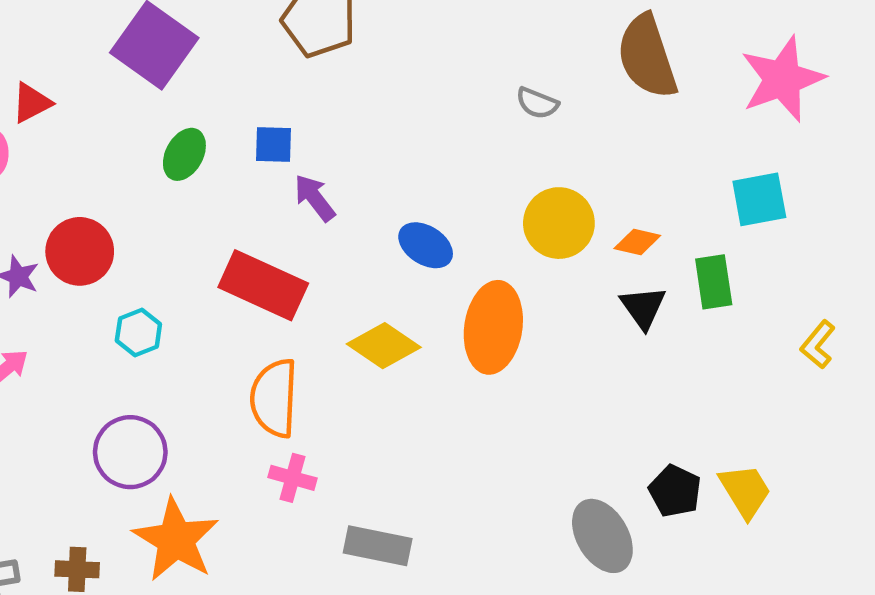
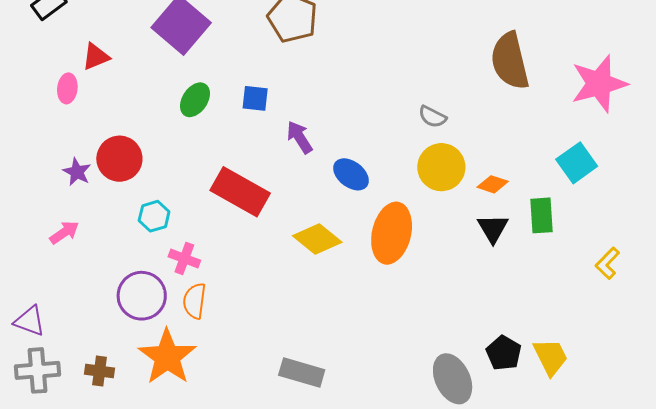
gray semicircle: (537, 103) -> (432, 117), moved
purple arrow: (315, 198) -> (300, 137), moved
cyan square: (759, 199) -> (577, 163), turned -30
orange semicircle: (274, 398) -> (195, 301), moved, size x0.7
pink cross: (293, 478) -> (184, 258), moved

